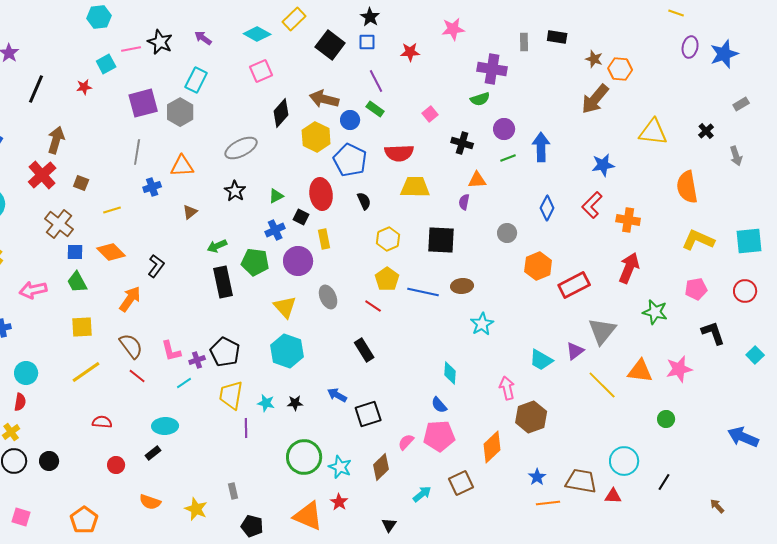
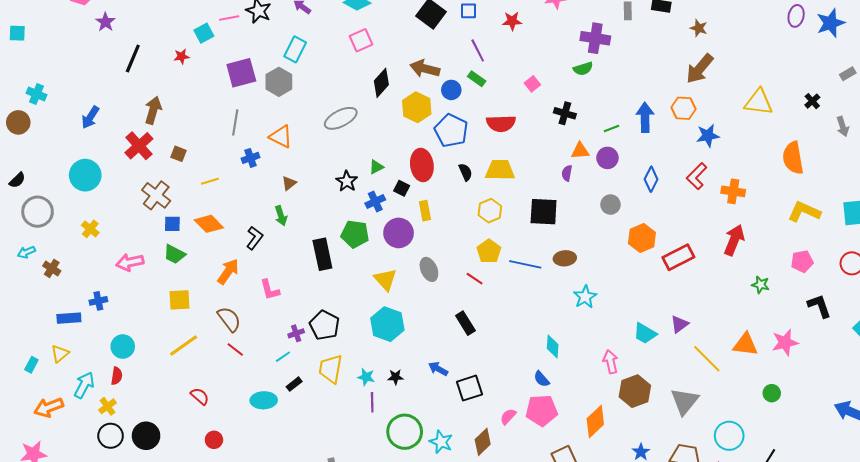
orange hexagon: (620, 69) -> (684, 108), moved
purple circle: (504, 129) -> (607, 158), moved
orange triangle: (182, 166) -> (281, 137), turned 30
yellow trapezoid: (415, 187) -> (500, 170), moved
black star: (235, 191) -> (347, 181), moved
green arrow: (217, 246) -> (281, 216), moved, turned -84
green trapezoid: (77, 282) -> (174, 254), turned -35
green star: (655, 312) -> (761, 285), size x0.7
gray triangle: (602, 331) -> (685, 401), moved
pink L-shape: (171, 351) -> (270, 290), moved
red semicircle: (102, 422) -> (200, 396), turned 36
purple line: (246, 428) -> (372, 402), moved
black rectangle: (153, 453) -> (294, 384), moved
black circle: (49, 461) -> (146, 436), size x1.4

